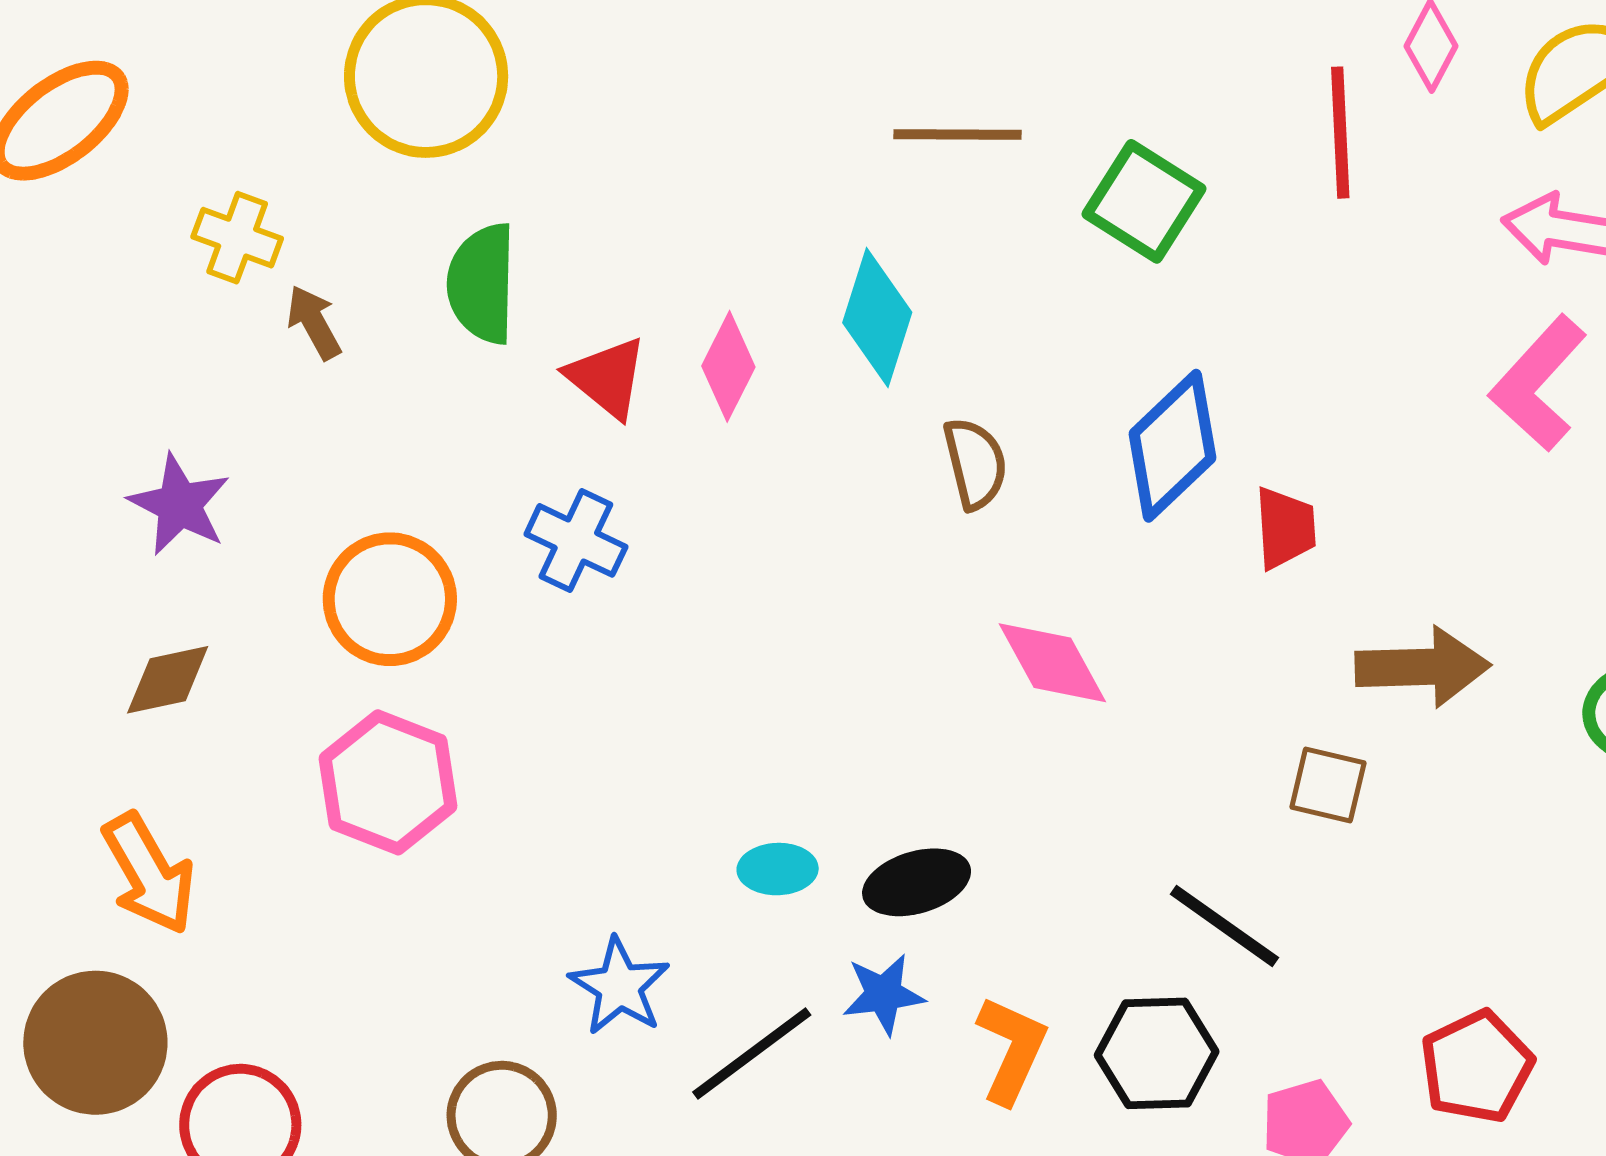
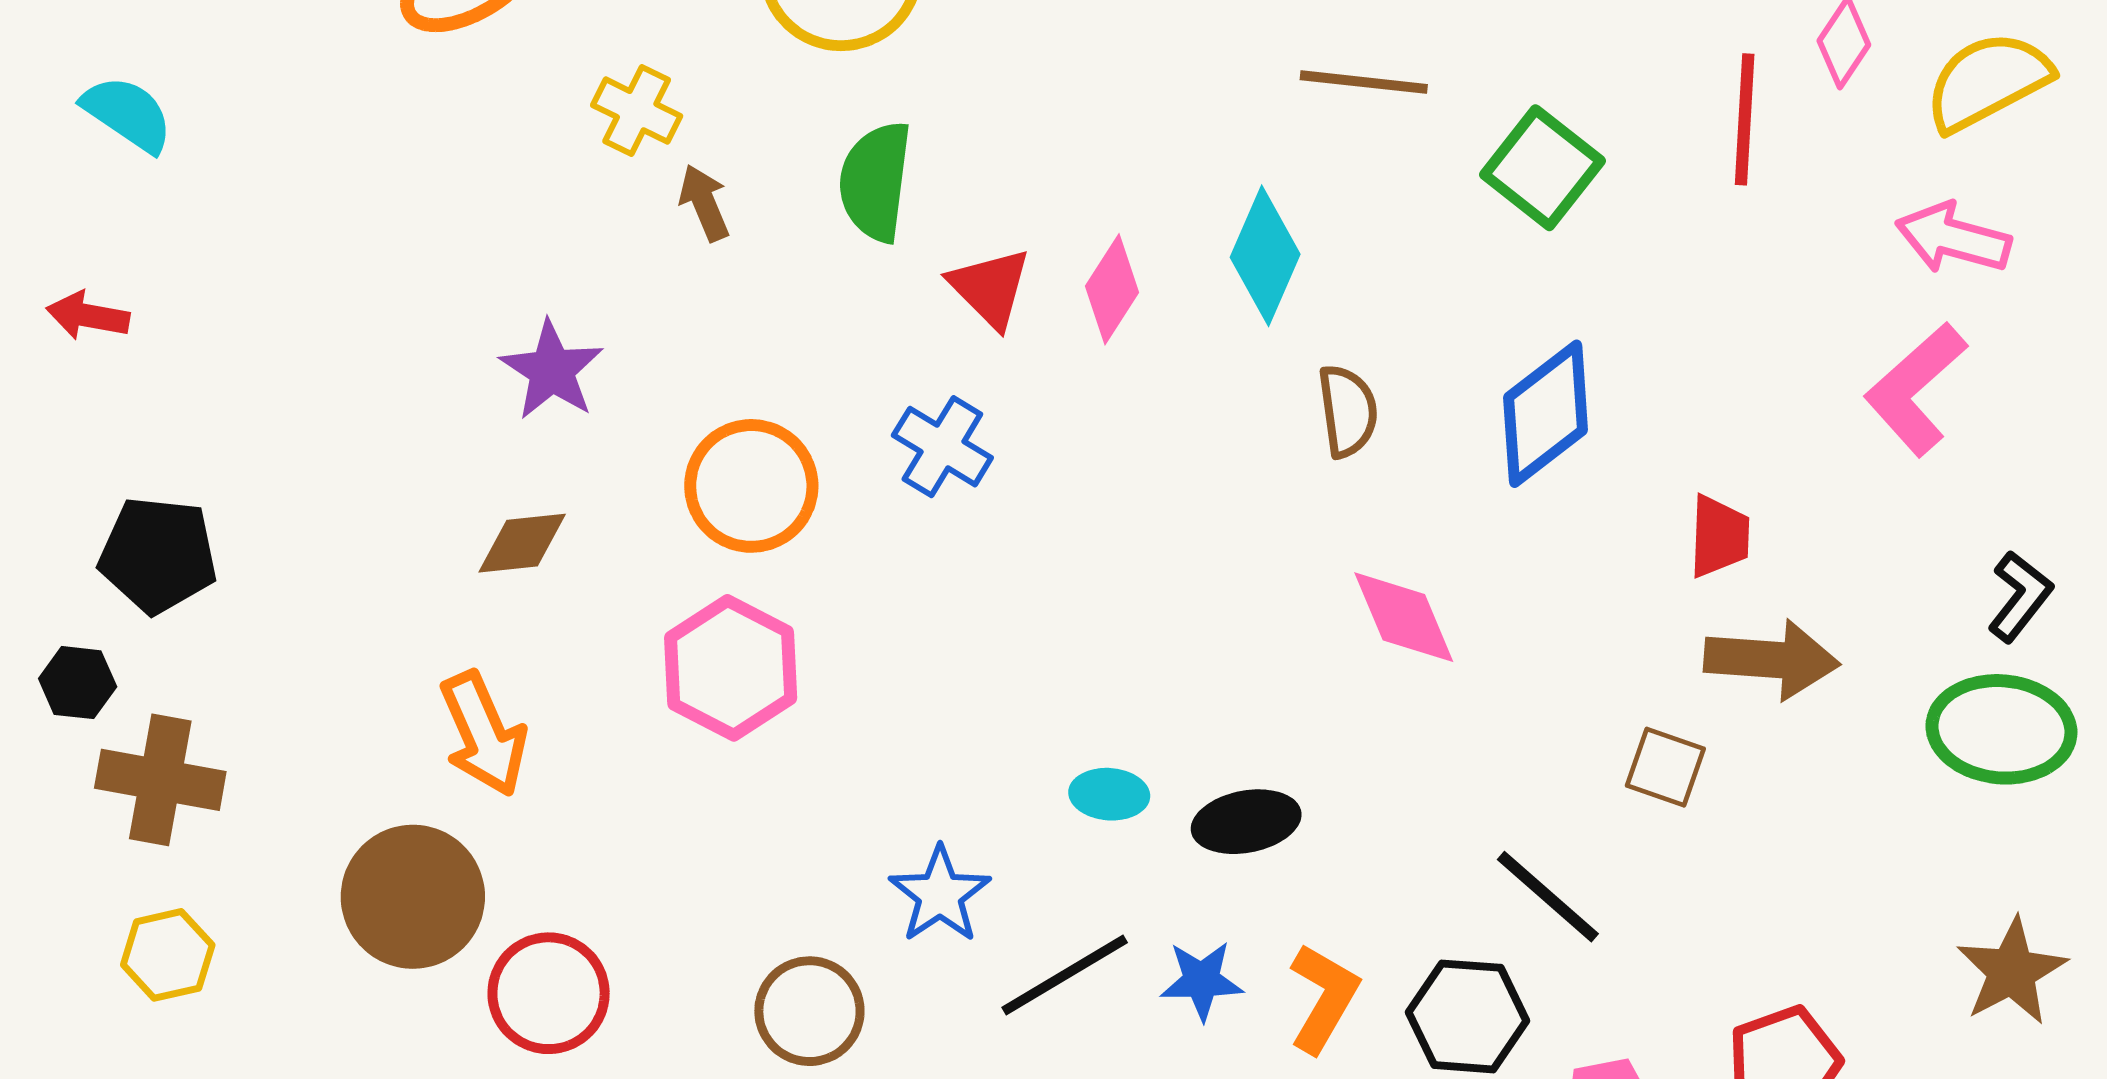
red trapezoid: (1285, 528) -> (1719, 536), moved
blue star: (883, 994) -> (1202, 981), moved

